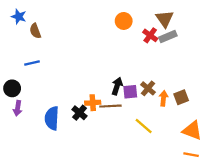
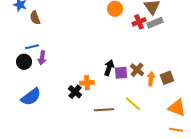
red cross: (150, 35) -> (139, 22), turned 32
black circle: (12, 88) -> (24, 62), moved
brown line: (110, 106) -> (104, 110), moved
purple arrow: (18, 108) -> (42, 58), moved
blue semicircle: (52, 118) -> (31, 97), moved, turned -130

